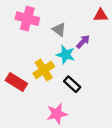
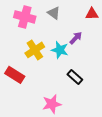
gray triangle: (59, 30) -> (54, 13), moved
yellow cross: (44, 70) -> (35, 50), moved
black rectangle: (72, 84) -> (75, 77), moved

